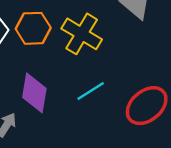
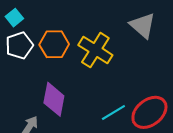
cyan line: (91, 91) -> (113, 112), moved

